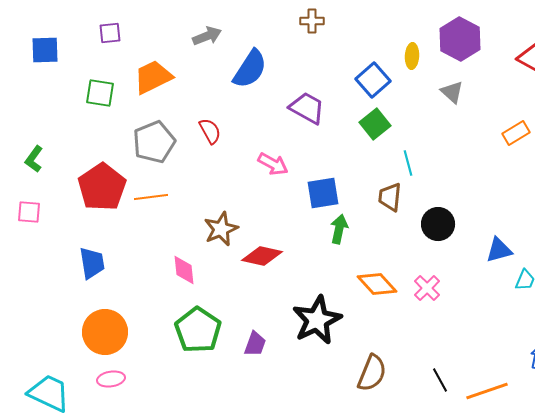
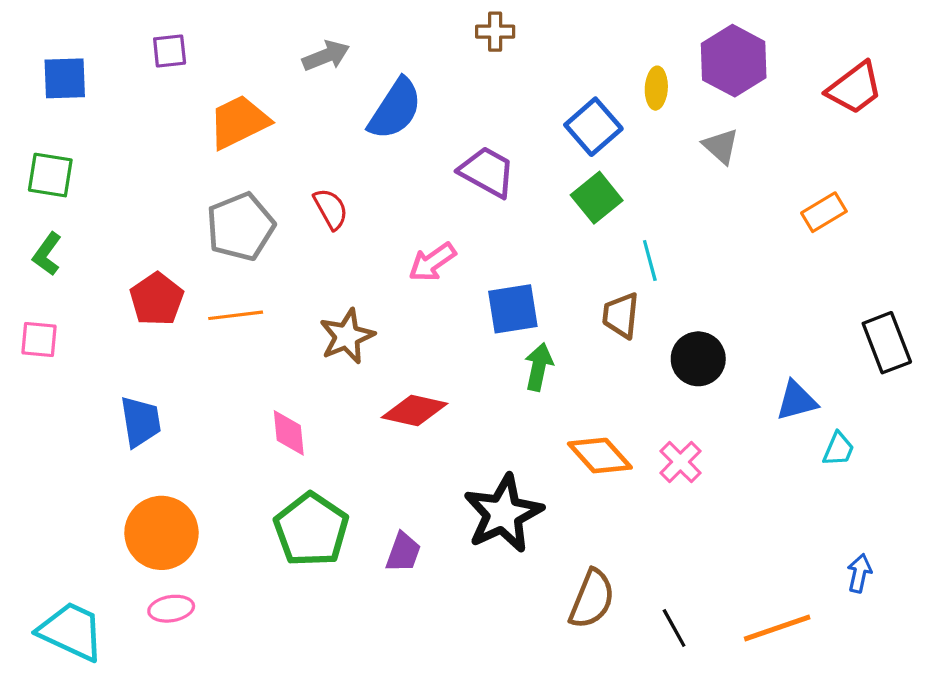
green square: (100, 93) -> (50, 175), moved
pink arrow: (273, 164) -> (432, 262), turned 116
red pentagon: (102, 187) -> (157, 299), size x0.7
brown star: (221, 229) -> (347, 336), moved
black line: (440, 380) -> (674, 628), moved

